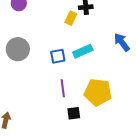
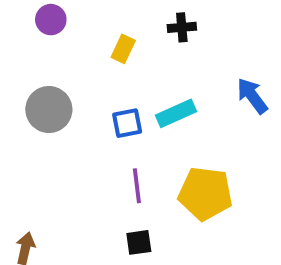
yellow rectangle: (71, 18) -> (123, 49), moved
black square: (74, 113) -> (139, 242), moved

